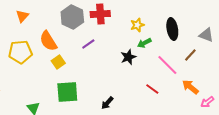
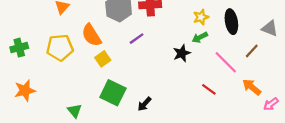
yellow star: (137, 25) -> (201, 17), moved
green square: (67, 92) -> (113, 93), turned 30
black arrow: (107, 103) -> (144, 104), moved

